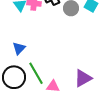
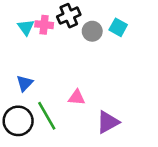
pink triangle: (53, 86) -> (77, 97), moved

